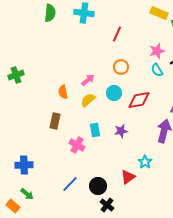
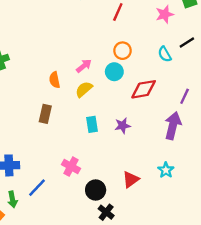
pink star: (157, 51) -> (165, 14), moved
cyan circle: (114, 93) -> (114, 72), moved
pink cross: (77, 145) -> (71, 167), moved
cyan star: (145, 162) -> (166, 170), moved
blue line: (70, 184) -> (37, 188), moved
green arrow: (27, 194) -> (12, 199), turned 40

